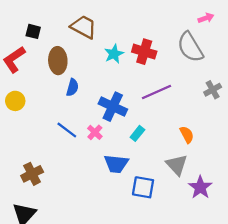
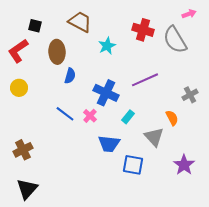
red cross: (144, 52) -> (143, 30), moved
gray cross: (213, 90) -> (190, 95), moved
gray triangle: (177, 165) -> (154, 137), moved
brown cross: (32, 174) -> (23, 150), moved

